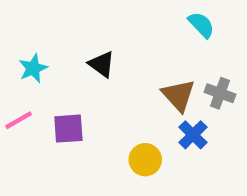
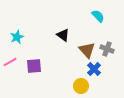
black triangle: (102, 64) -> (63, 35), moved
yellow circle: (145, 160) -> (81, 86), moved

